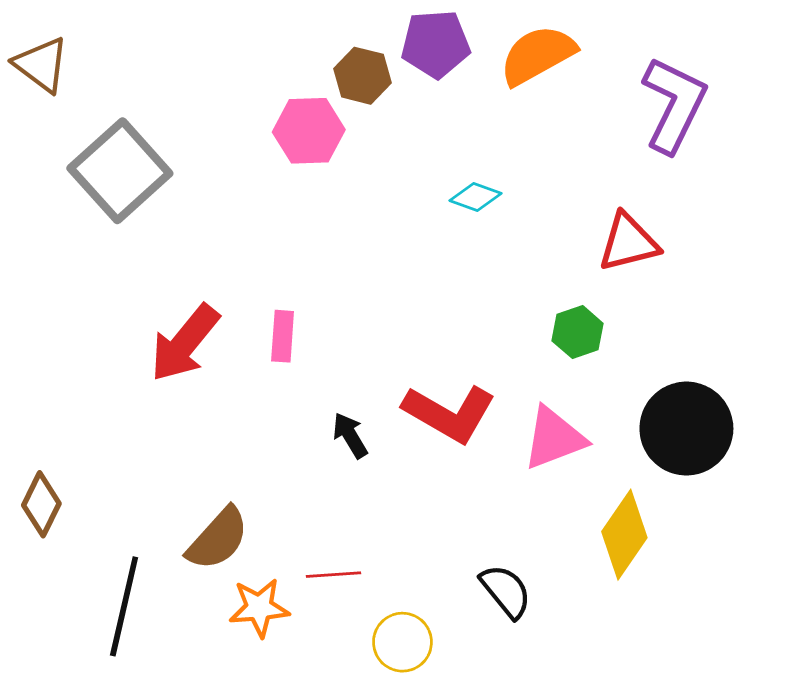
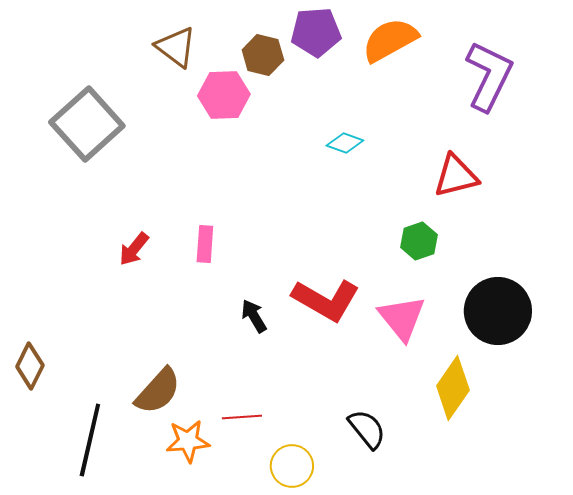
brown triangle: (41, 65) -> (176, 47), moved
red arrow: (185, 343) -> (134, 249), size x0.6
pink triangle: (554, 438) -> (402, 318), turned -48

